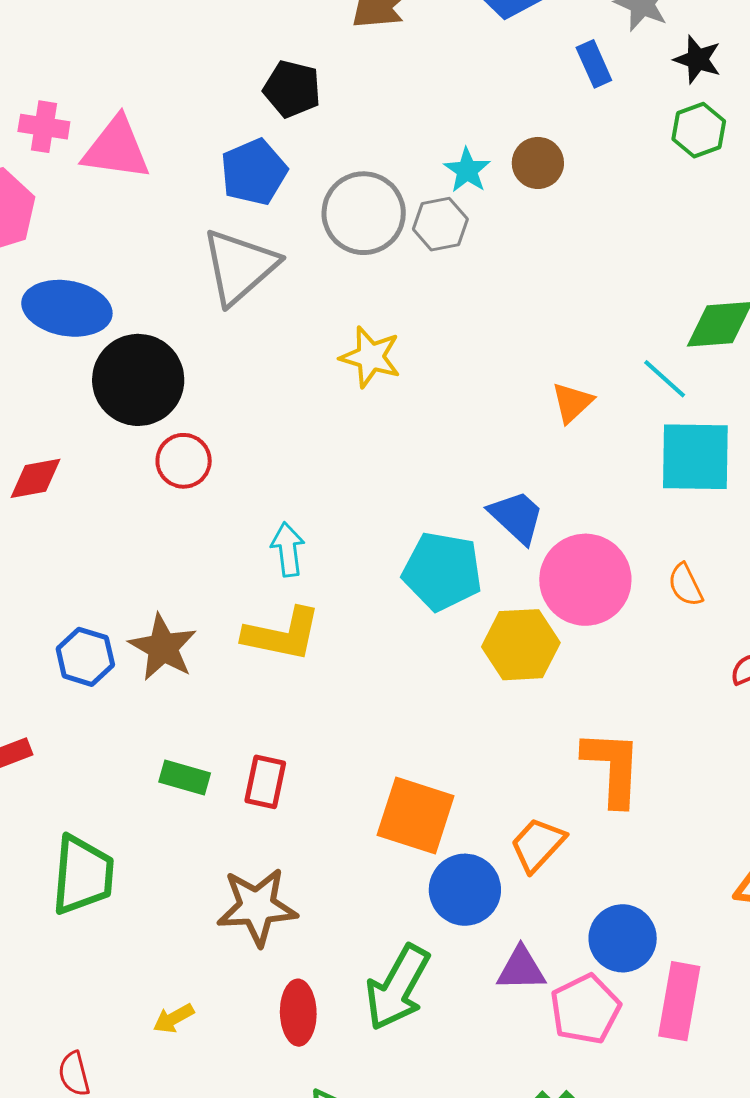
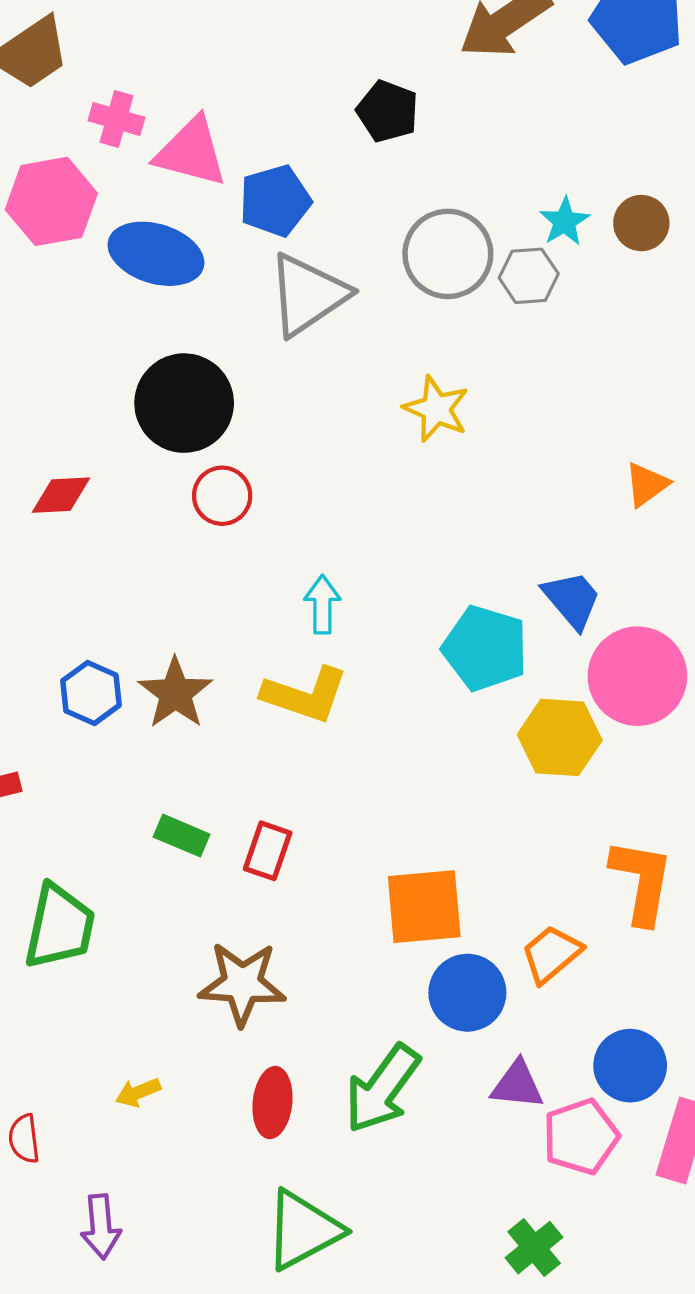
blue pentagon: (254, 172) -> (275, 201), moved
blue ellipse: (67, 308) -> (156, 254), moved
orange square: (416, 816) -> (424, 907), turned -30

